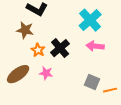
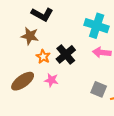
cyan cross: (90, 20) -> (97, 26), turned -30

